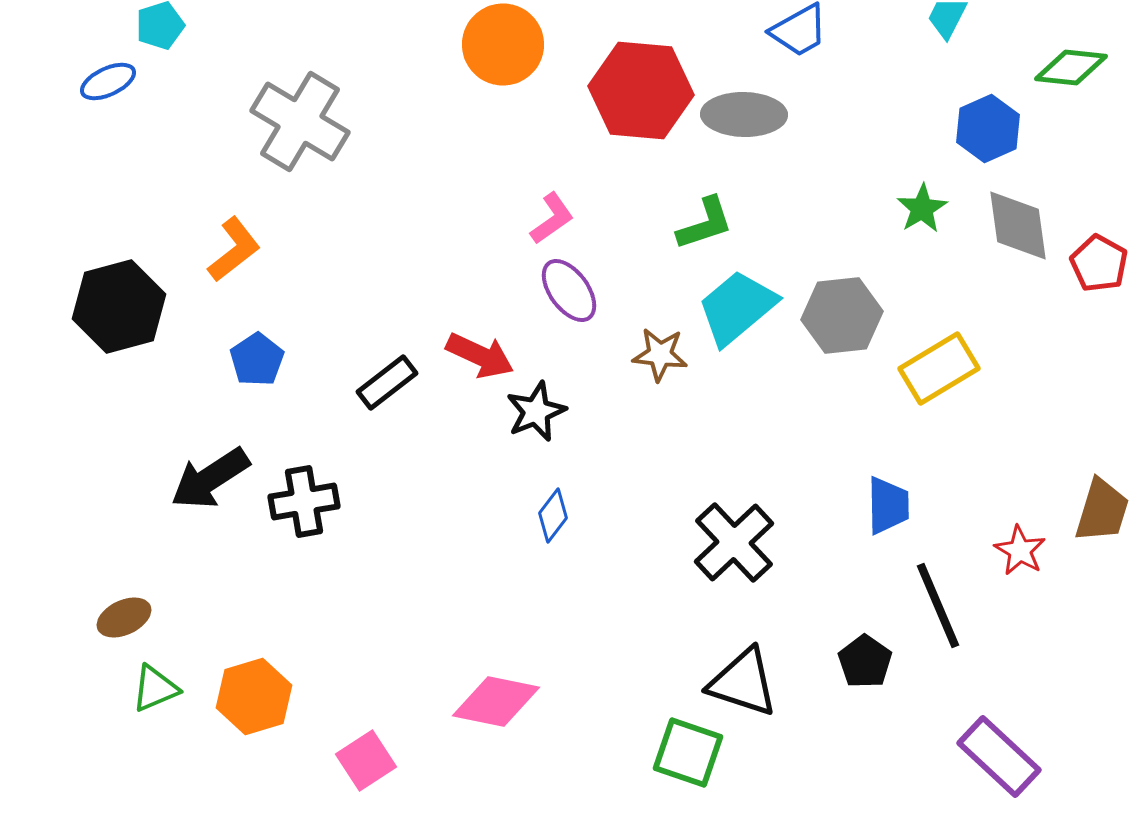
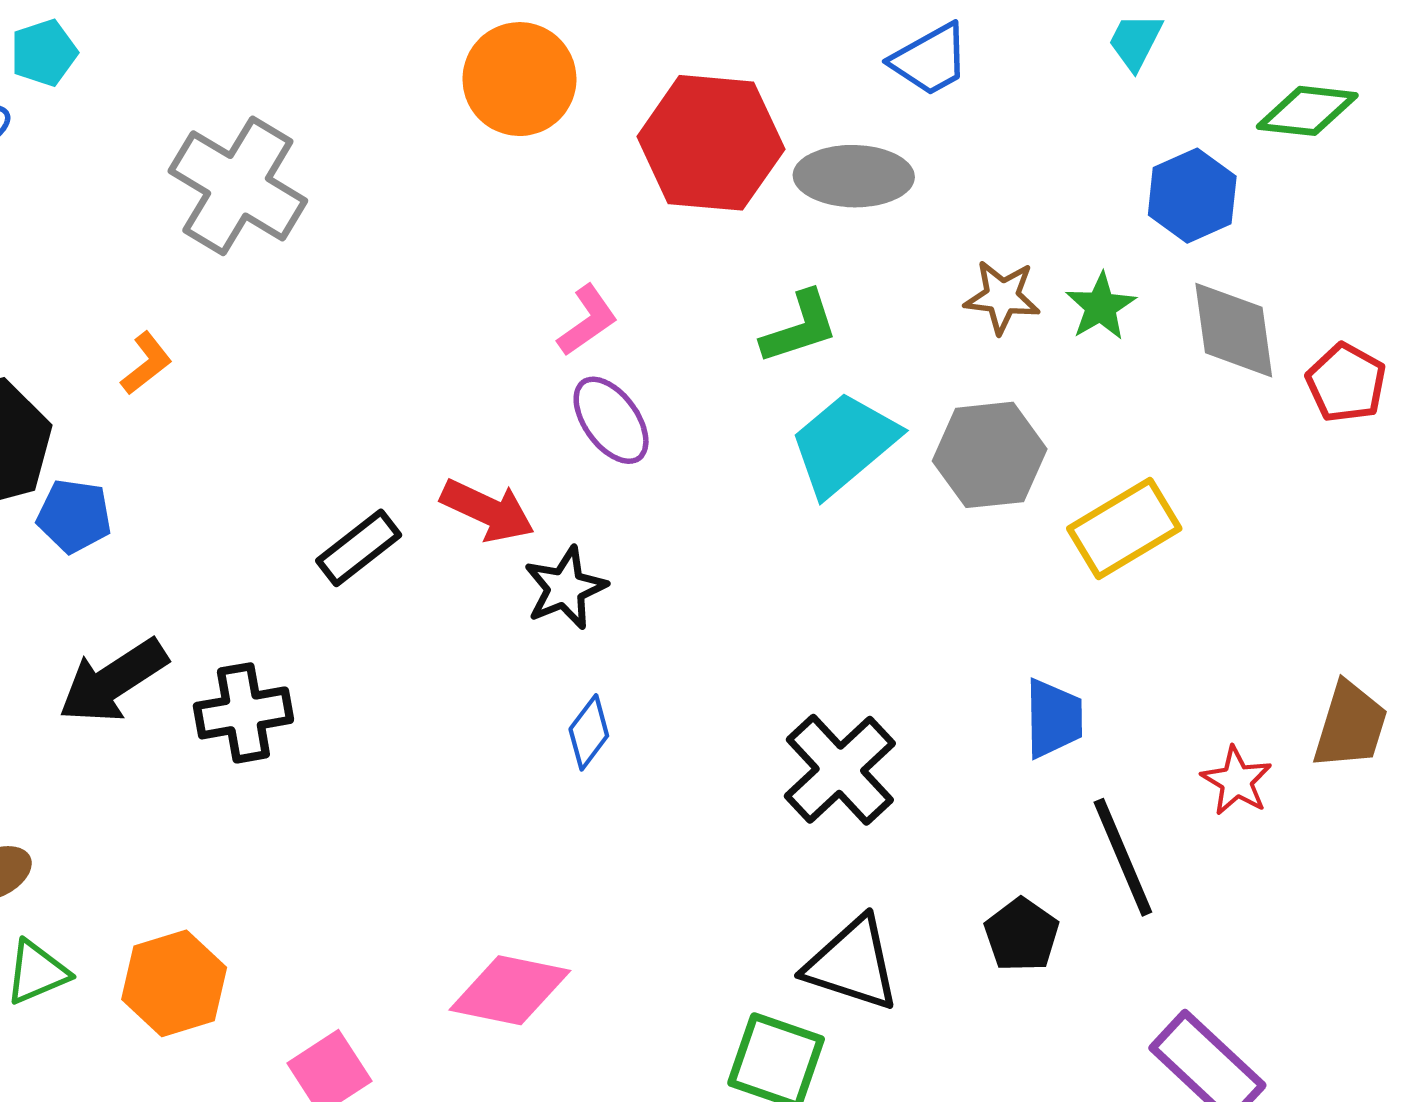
orange L-shape: (234, 250) -> (146, 363), size x0.7
brown star: (660, 354) -> (1002, 297), moved
blue pentagon: (257, 360) -> (74, 516), moved, turned -30

